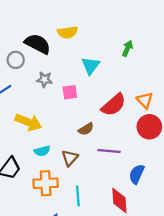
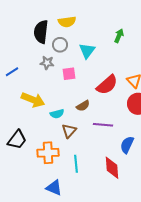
black semicircle: (38, 44) -> (41, 32), turned -110
gray circle: (16, 60) -> (60, 45), moved
cyan semicircle: (42, 151) -> (57, 114), moved

